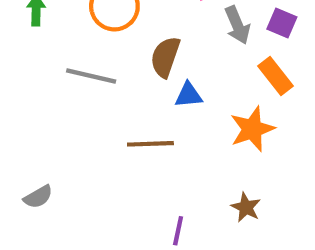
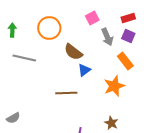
brown semicircle: (165, 57) -> (73, 52), turned -72
gray line: (91, 76) -> (24, 58), moved
blue triangle: (189, 95) -> (84, 70), turned -32

